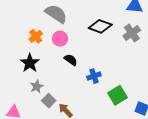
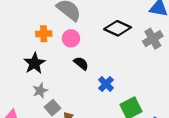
orange cross: (36, 36) -> (44, 34), turned 32
blue cross: (94, 76) -> (106, 84), turned -32

